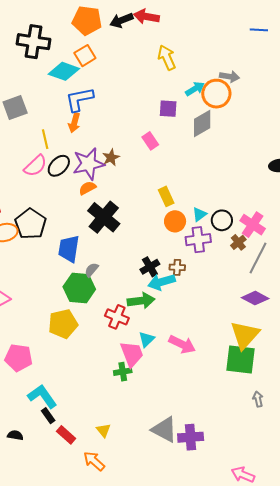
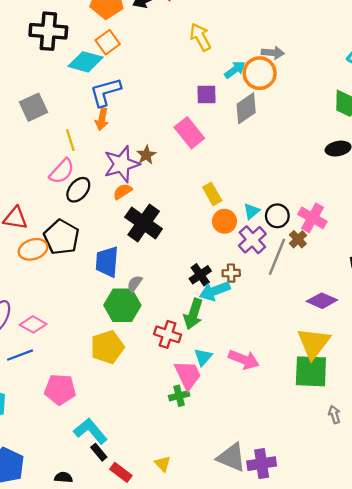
pink rectangle: (150, 141) -> (189, 133), size x1.5
black ellipse: (59, 166) -> (78, 190), moved
purple cross: (198, 240) -> (252, 240), turned -30
gray line: (258, 258) -> (277, 257), moved
green arrow: (141, 301) -> (193, 314), turned 120

